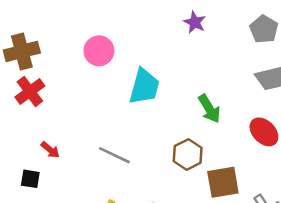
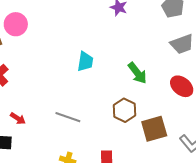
pink circle: (99, 51) -> (16, 24), moved
cyan trapezoid: (144, 87) -> (85, 61), size x0.7

